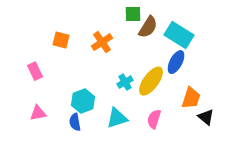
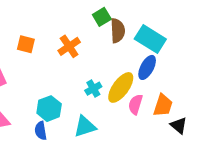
green square: (133, 14) -> (102, 17), turned -30
brown semicircle: (148, 27) -> (118, 31), turned -35
pink semicircle: (154, 119) -> (136, 104), moved

